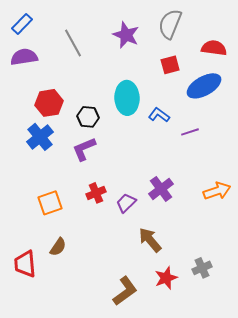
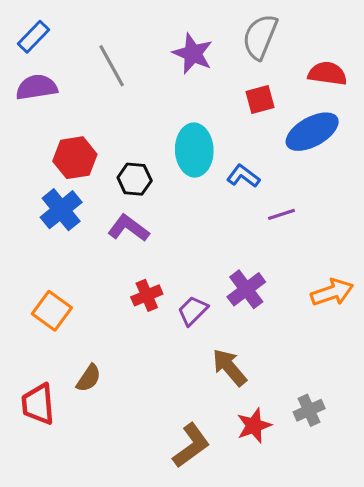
purple line: (190, 132) -> (282, 214), moved
purple L-shape: (84, 149) -> (128, 228), turned 60
orange square: (50, 203) -> (52, 311), moved, turned -35

